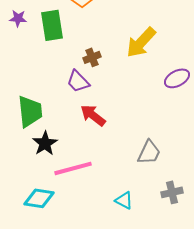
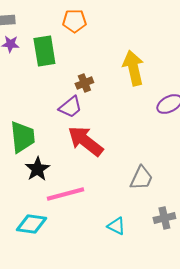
yellow arrow: (141, 42) -> (133, 68), turned 124
purple trapezoid: (78, 81) -> (70, 107), turned -85
red arrow: (93, 115) -> (85, 141), size x1.4

